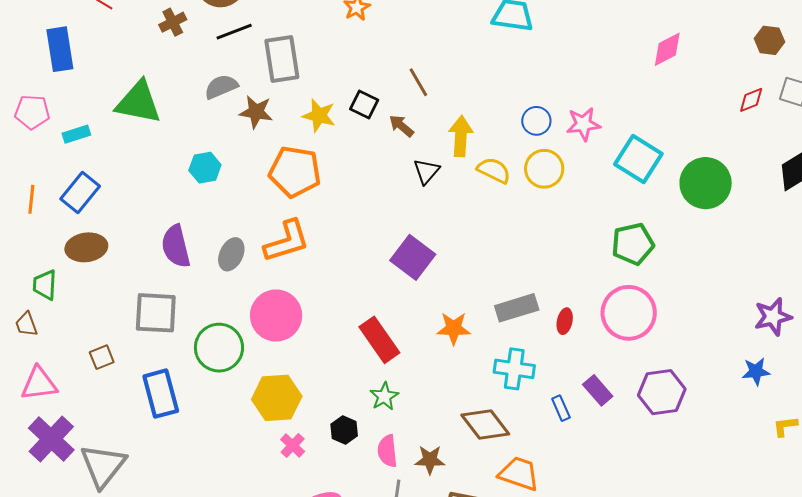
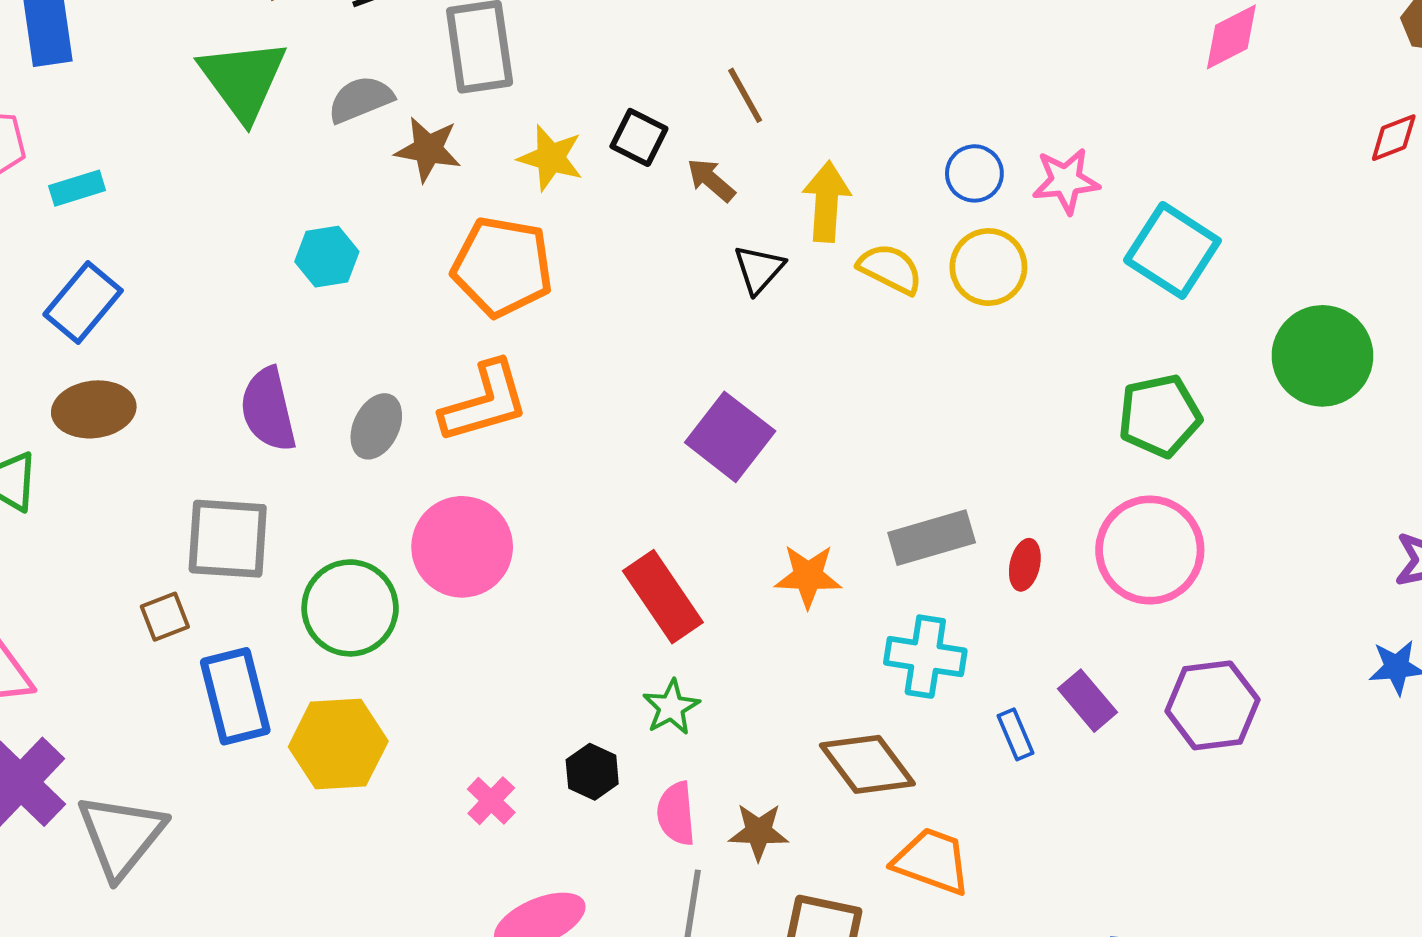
green triangle: (138, 102) -> (243, 80), moved, turned 42
green circle: (706, 183) -> (1322, 356), moved
brown square: (102, 357) -> (165, 617), moved
yellow hexagon: (277, 398) -> (338, 744), moved

